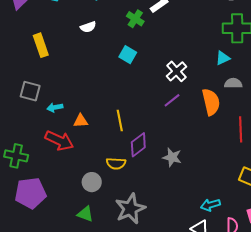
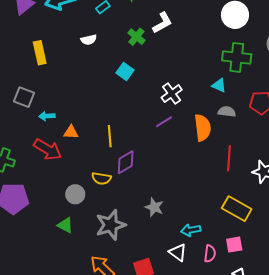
cyan triangle: (223, 58) -> (219, 85), turned 42
gray star: (172, 157) -> (154, 207), moved

